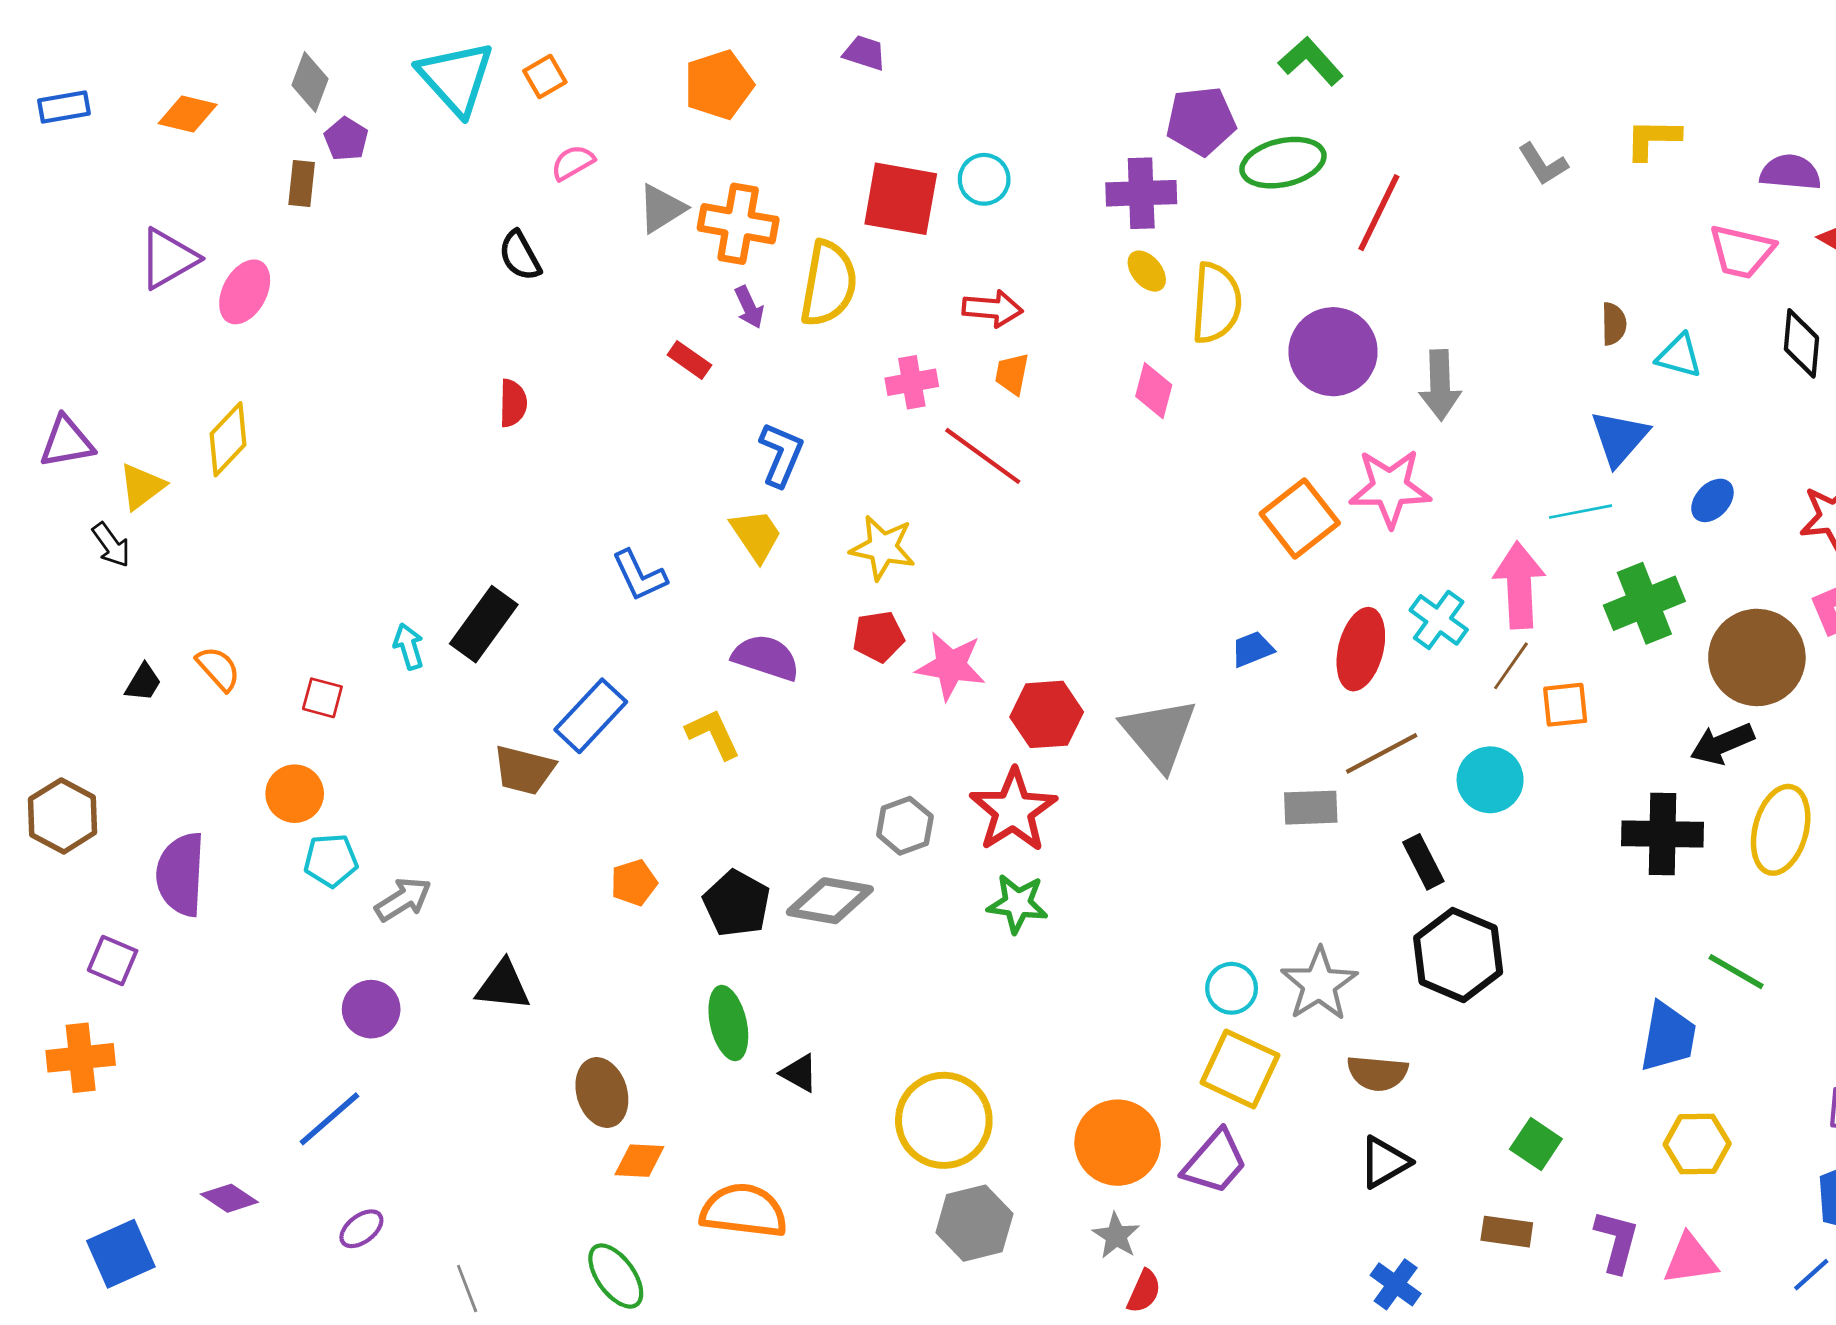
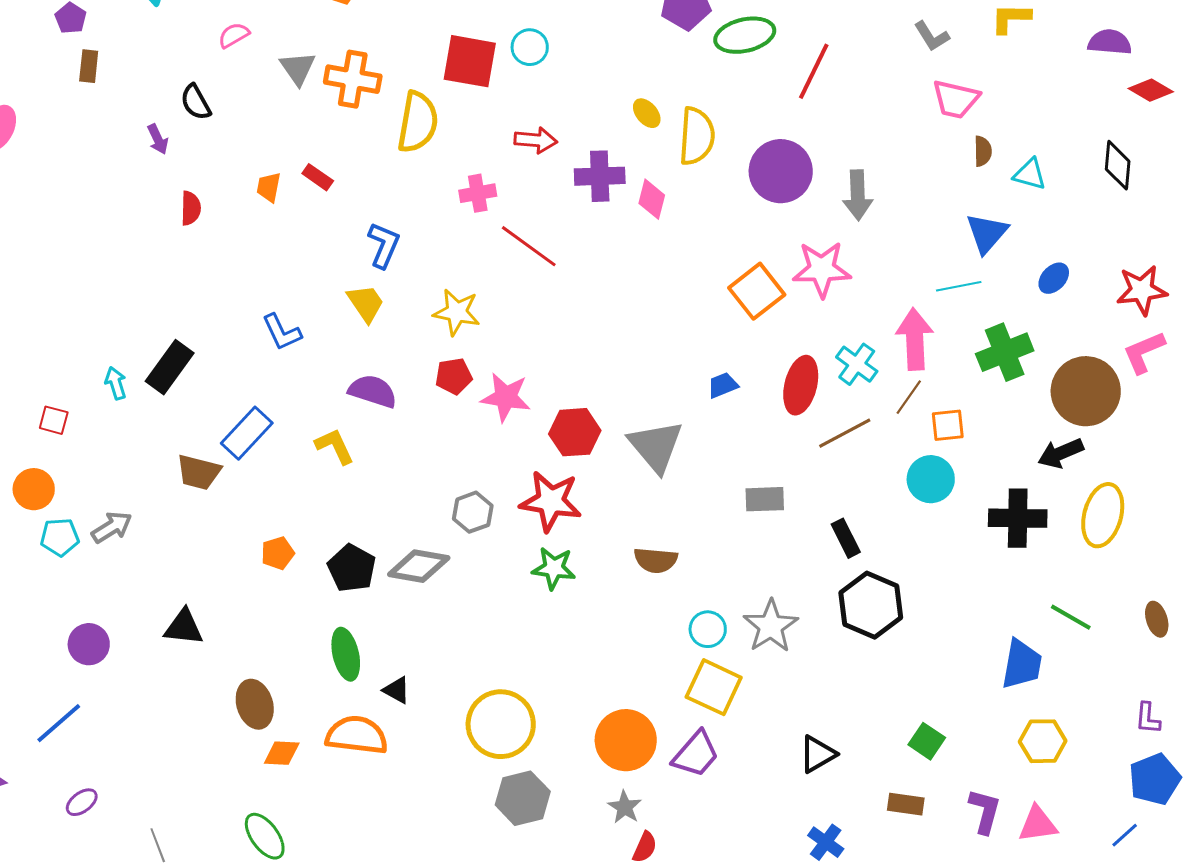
brown rectangle: (302, 183) -> (89, 66), moved
purple cross: (1141, 193) -> (600, 176), moved
gray triangle: (662, 208) -> (298, 68), turned -33
pink trapezoid: (1742, 252) -> (956, 99), moved
purple arrow: (749, 307) -> (158, 139), moved
orange trapezoid: (1012, 374) -> (269, 187), moved
brown line: (1382, 753) -> (845, 433), moved
cyan circle: (1490, 780) -> (931, 479), moved
red star: (1013, 810) -> (551, 501), turned -30
gray arrow: (403, 899) -> (112, 527), moved
brown semicircle: (1377, 1073) -> (656, 560), moved
orange semicircle: (744, 1211) -> (357, 735), moved

